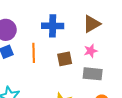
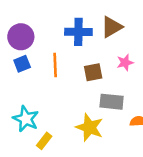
brown triangle: (92, 24) -> (112, 27), moved
gray rectangle: (93, 74) -> (112, 102), moved

